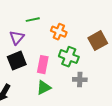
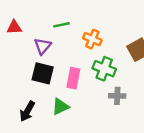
black square: (17, 61) -> (43, 73), turned 36
green triangle: (44, 88) -> (60, 107), moved

